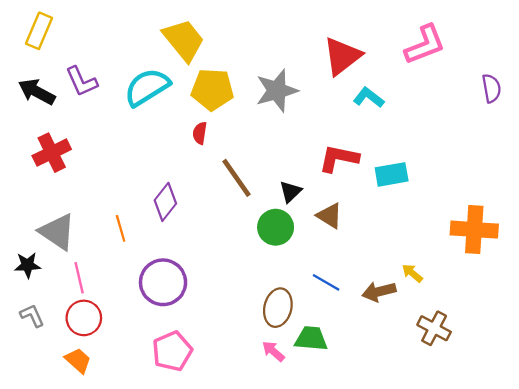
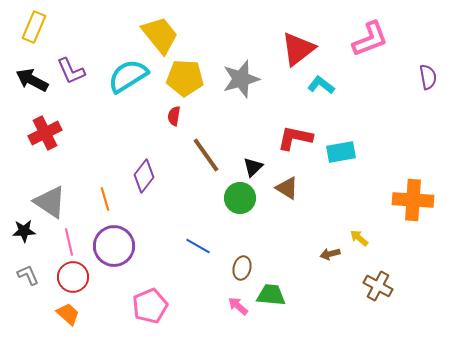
purple circle: (163, 282) -> (114, 246), moved
blue line: (326, 282) -> (198, 246), moved
brown arrow: (379, 292) -> (330, 254), size x0.7
brown ellipse: (278, 308) -> (242, 268), size x0.7

